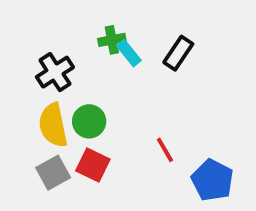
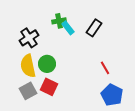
red line: (165, 150) -> (105, 68), moved

